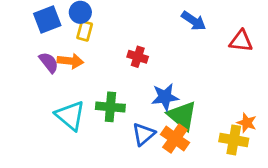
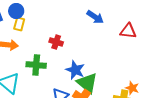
blue star: (165, 97) -> (75, 70), turned 30
green cross: (110, 107) -> (36, 65), moved

